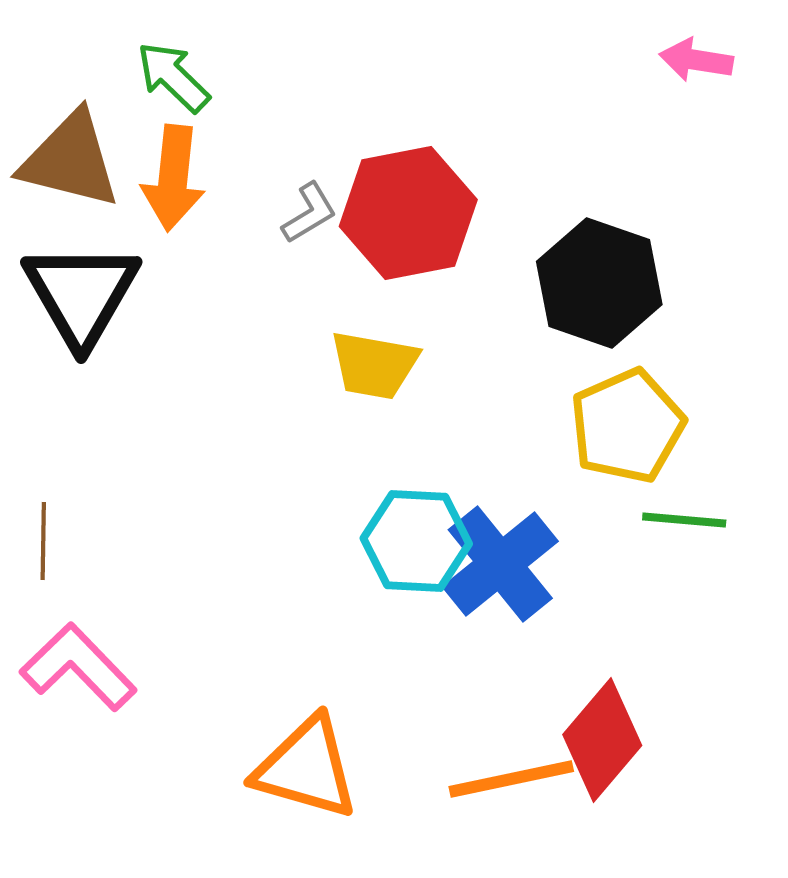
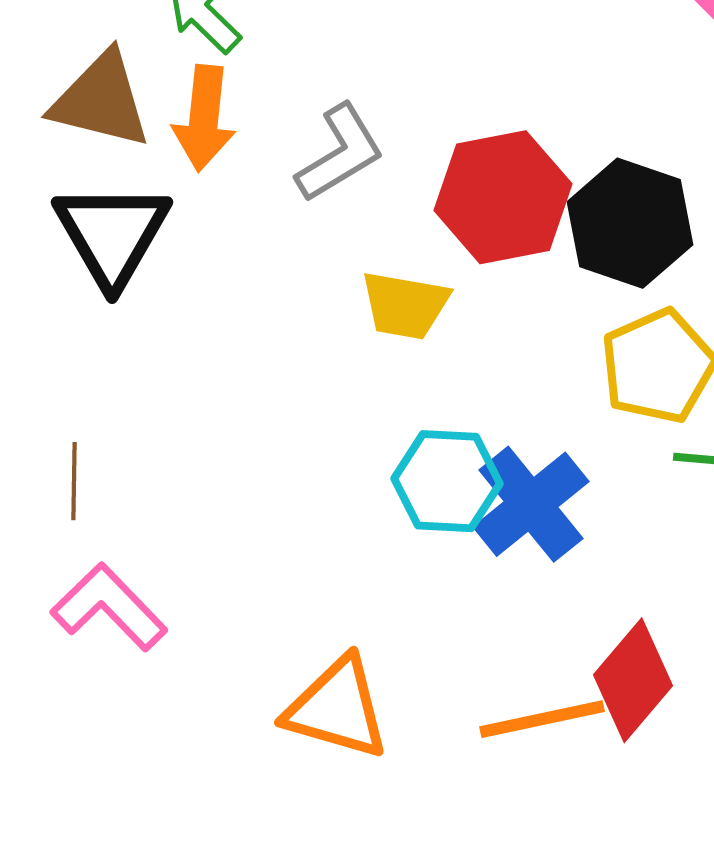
gray L-shape: (309, 213) -> (340, 153), size x1.6
red hexagon: (408, 213) -> (503, 197), moved

